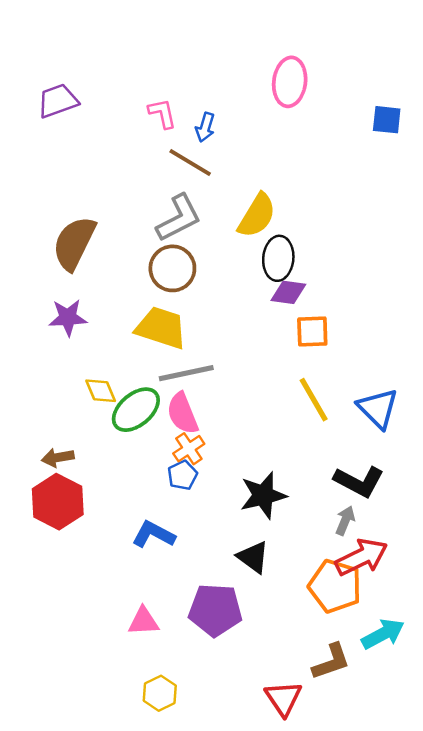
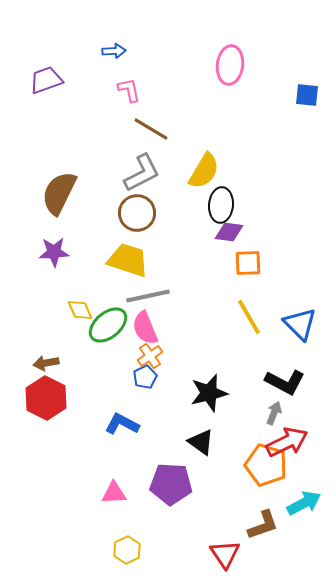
blue arrow: (205, 127) -> (114, 51), moved, turned -110

